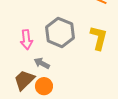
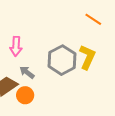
gray hexagon: (60, 32) -> (62, 60), moved

